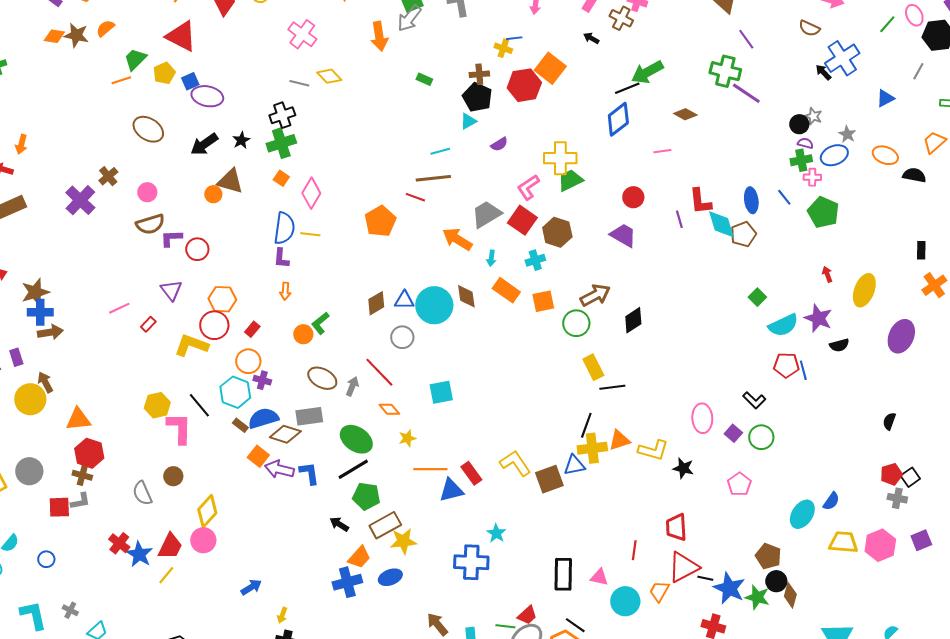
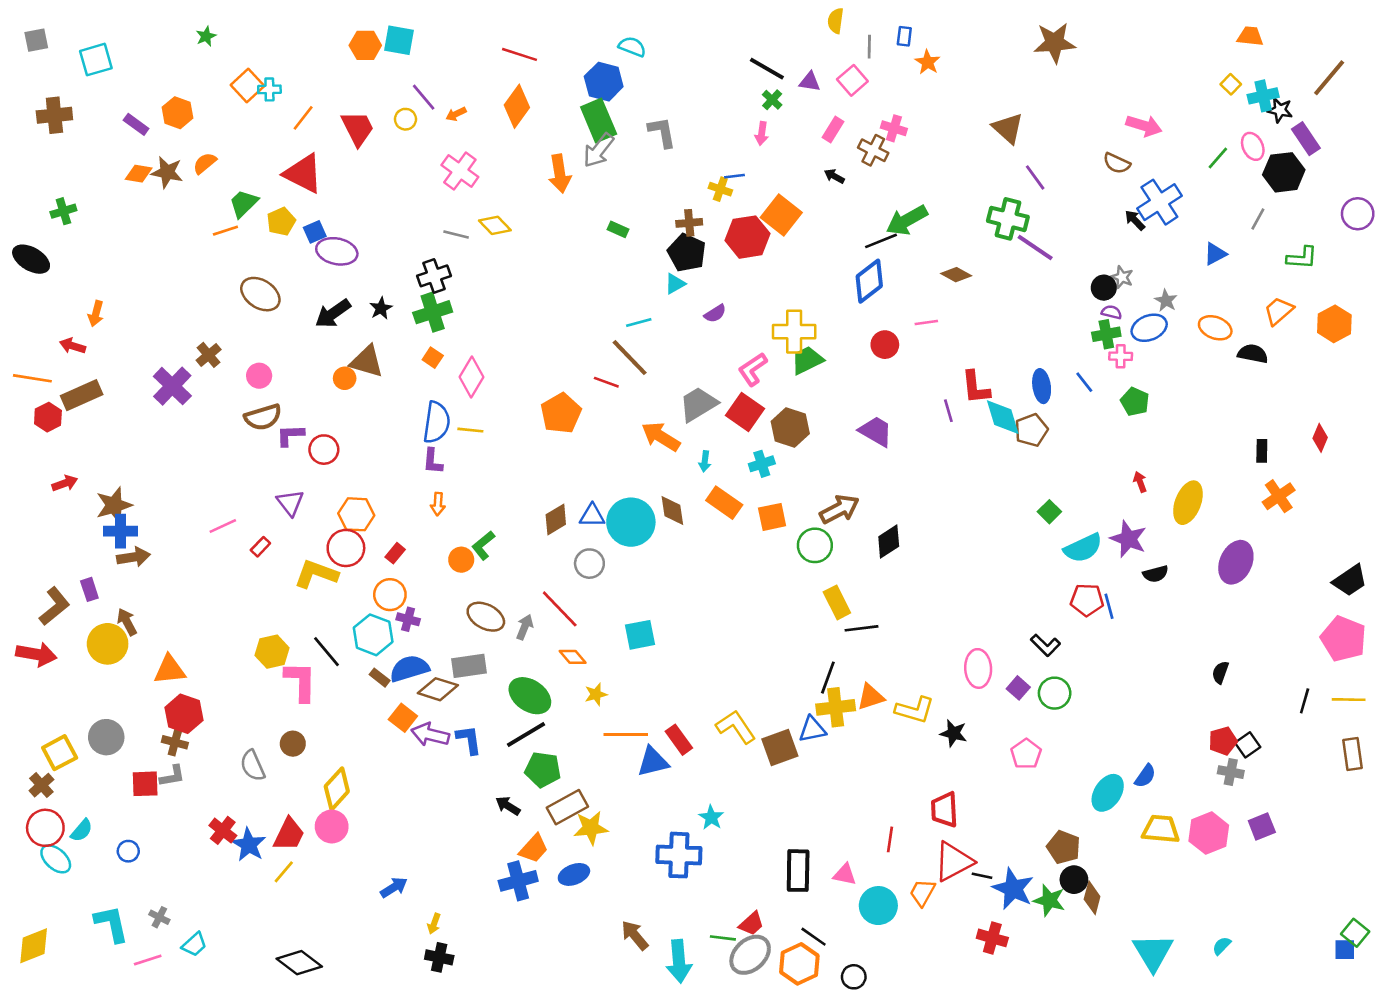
brown line: (433, 178) -> (630, 358), turned 52
red circle: (633, 197) -> (885, 345), moved
green pentagon: (823, 212) -> (1135, 402), size x0.7

